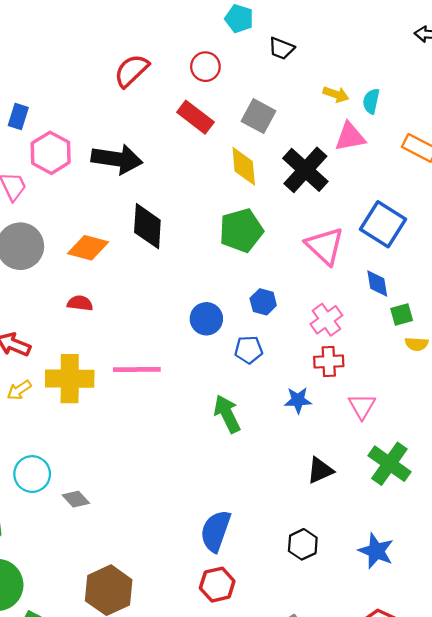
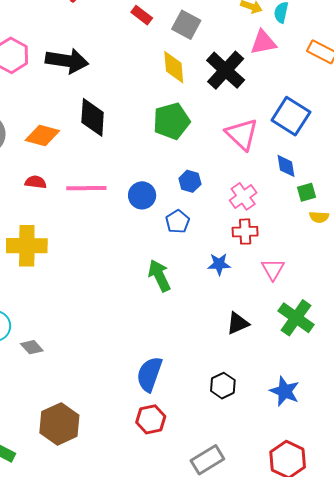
red rectangle: (195, 117) -> (142, 15), moved, size x0.7
blue pentagon: (249, 350) -> (178, 222), turned -30
pink line: (137, 369) -> (86, 188), moved

